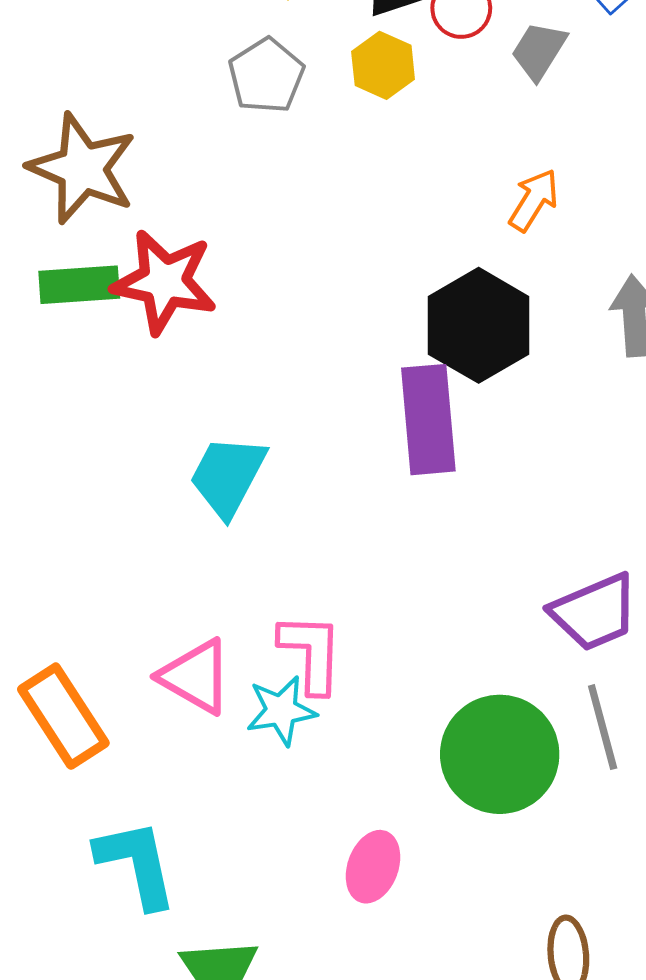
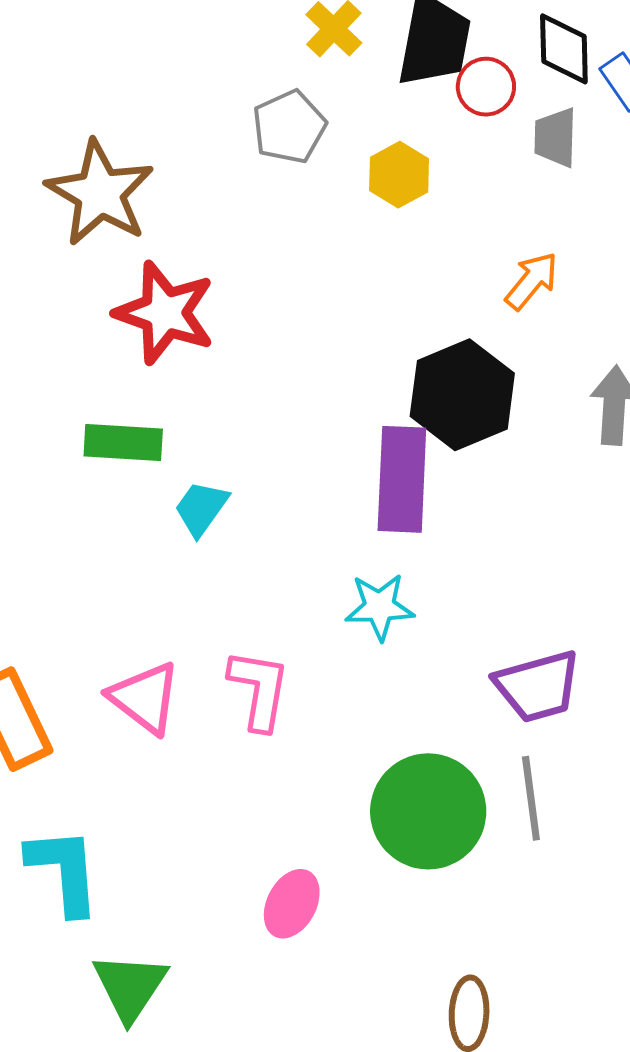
gray trapezoid: (539, 51) -> (555, 137), turned -38
yellow hexagon: (383, 65) -> (399, 175), moved
green rectangle: (79, 285) -> (123, 442), moved
cyan trapezoid: (228, 476) -> (201, 508), size x0.7
cyan star: (281, 711) -> (380, 607), moved

